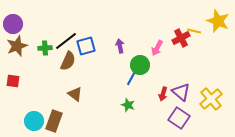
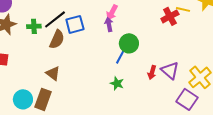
pink arrow: (157, 48) -> (112, 12), moved
brown triangle: (75, 94) -> (53, 73), moved
purple square: (179, 118) -> (187, 99), moved

